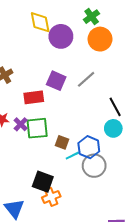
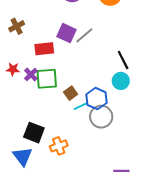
gray line: (86, 79) -> (84, 35), moved
brown square: (62, 142) -> (71, 93), turned 32
black square: (43, 182) -> (34, 133), moved

